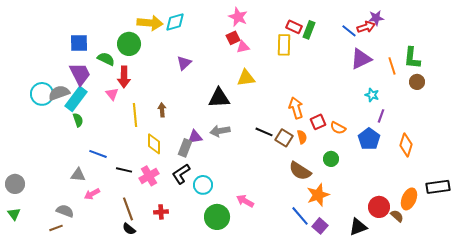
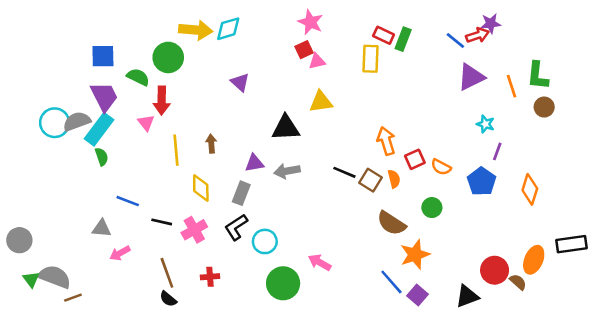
purple triangle: (184, 63) -> (240, 82), turned -35
purple triangle: (195, 137) -> (254, 163), moved
gray semicircle: (65, 211) -> (55, 277), moved, size x1.4
green triangle: (14, 214) -> (31, 279), moved

